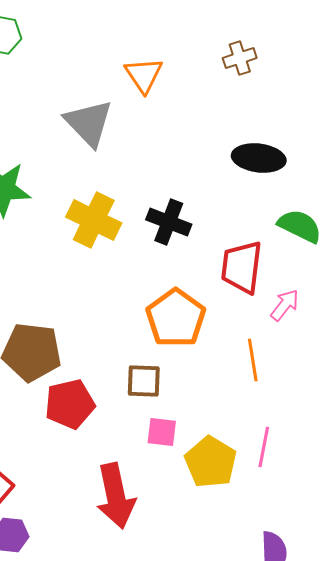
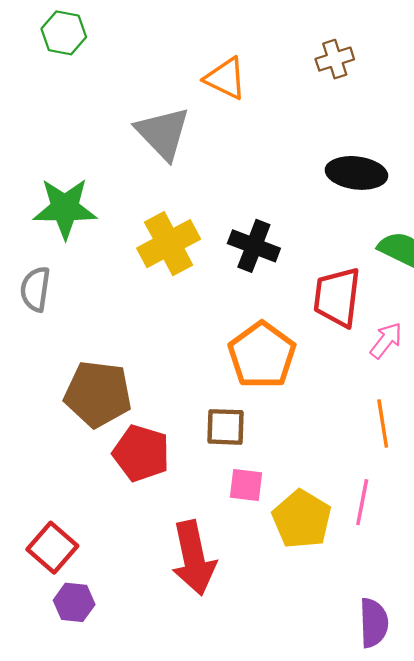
orange triangle: (144, 75) -> (226, 78), turned -30
yellow cross: (94, 220) -> (169, 244), turned 36
orange line: (253, 360) -> (383, 424), moved
red pentagon: (70, 404) -> (141, 453), turned 30

